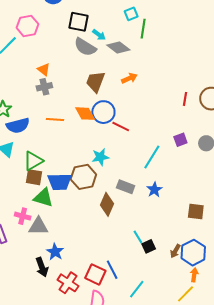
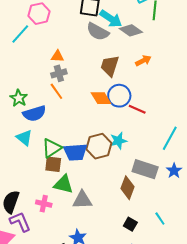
cyan arrow: (99, 35) -> (111, 19), size x1.6
orange triangle: (44, 70) -> (57, 56), turned -32
orange line: (55, 120) -> (56, 91), moved, turned 54
brown hexagon: (83, 177) -> (99, 146), moved
blue trapezoid: (60, 182) -> (75, 152), moved
gray rectangle: (126, 187) -> (145, 169), size x1.4
gray triangle: (38, 226) -> (82, 200), moved
black square: (149, 246) -> (130, 224), moved, turned -32

